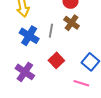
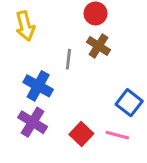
blue cross: (29, 36) -> (38, 86), moved
red square: (56, 60) -> (81, 134), moved

